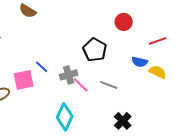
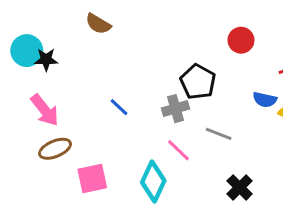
gray cross: (69, 75) -> (176, 109), moved
pink square: (24, 80) -> (92, 179), moved
pink line: (81, 85) -> (179, 150), moved

